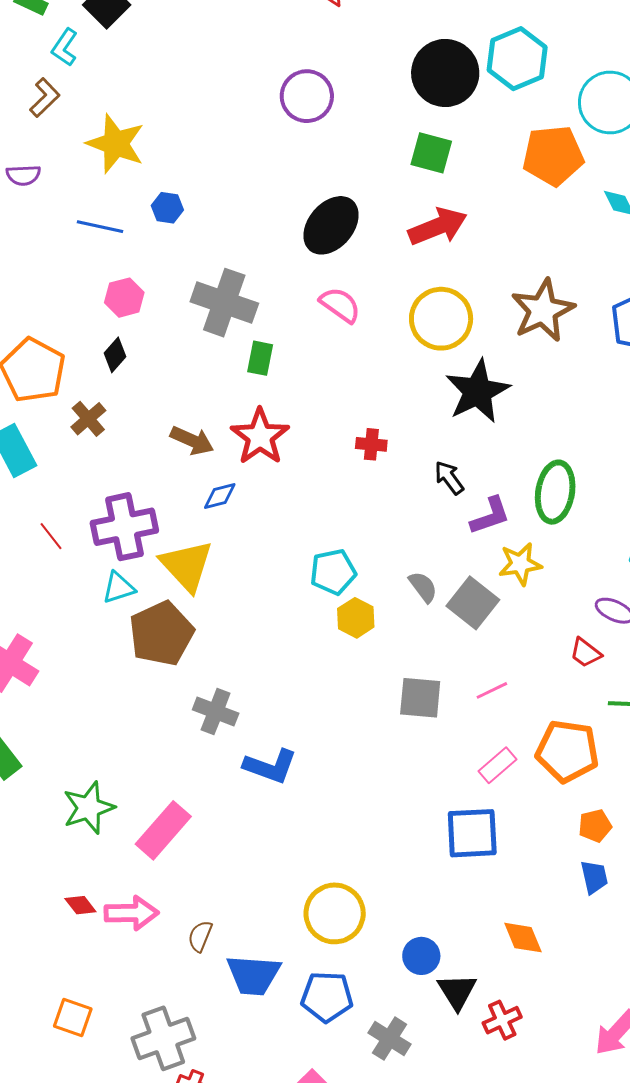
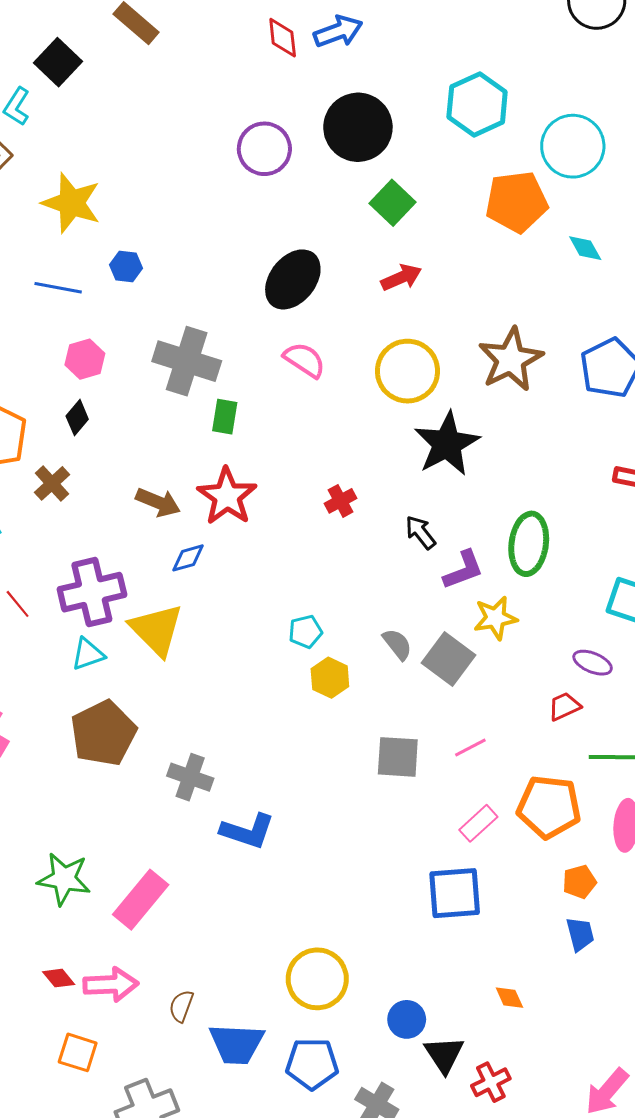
black circle: (445, 73) -> (358, 127), moved
green square: (431, 153) -> (393, 203), turned 30
red arrow: (438, 227) -> (401, 277), size x0.7
red cross: (371, 444) -> (340, 501), turned -32
cyan pentagon: (333, 572) -> (305, 632), size x0.7
brown pentagon: (161, 634) -> (103, 733), moved
red trapezoid: (586, 653) -> (564, 706), turned 120
green star: (89, 808) -> (64, 879), turned 30
orange diamond: (523, 938) -> (509, 998), size x0.7
orange square: (73, 1017) -> (78, 1052), moved

